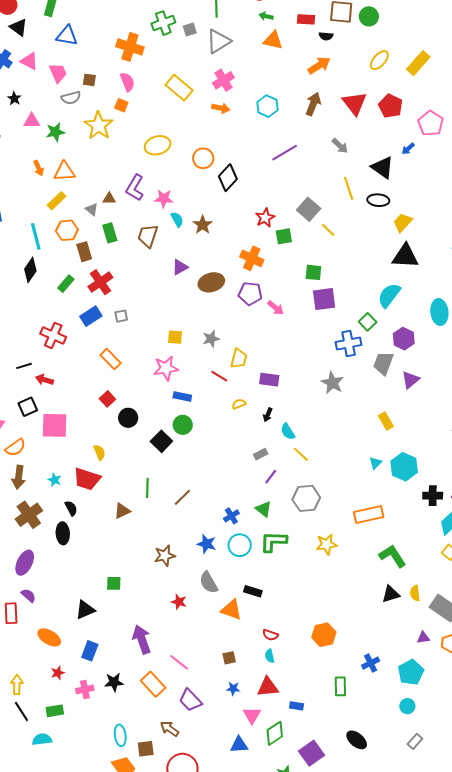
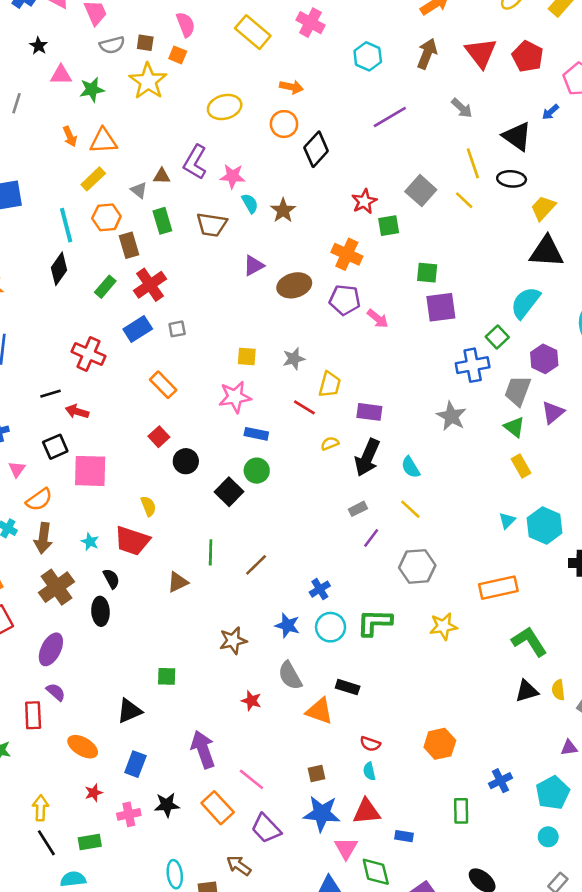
brown square: (89, 80) -> (145, 43), moved
pink cross: (223, 80) -> (310, 23), turned -30
orange arrow: (221, 108) -> (291, 87), moved
yellow line: (328, 230) -> (464, 200), moved
brown trapezoid: (148, 236) -> (212, 225), turned -100
black arrow: (268, 415) -> (367, 458), size x2.0
cyan semicircle: (288, 431) -> (411, 467), moved
green triangle: (264, 509) -> (514, 427), moved
blue star: (233, 689) -> (322, 814), size x2.0
green diamond: (275, 733) -> (376, 872), turned -70

